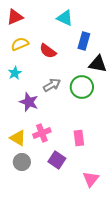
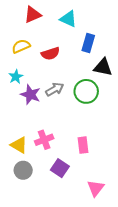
red triangle: (15, 17) -> (33, 15), moved
red semicircle: (48, 51) -> (50, 54), turned -54
purple star: (29, 102) -> (30, 95), moved

